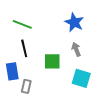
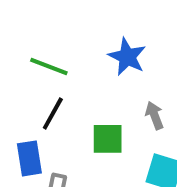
blue star: (74, 22) -> (127, 57), moved
black line: (24, 48) -> (53, 113), turned 42

